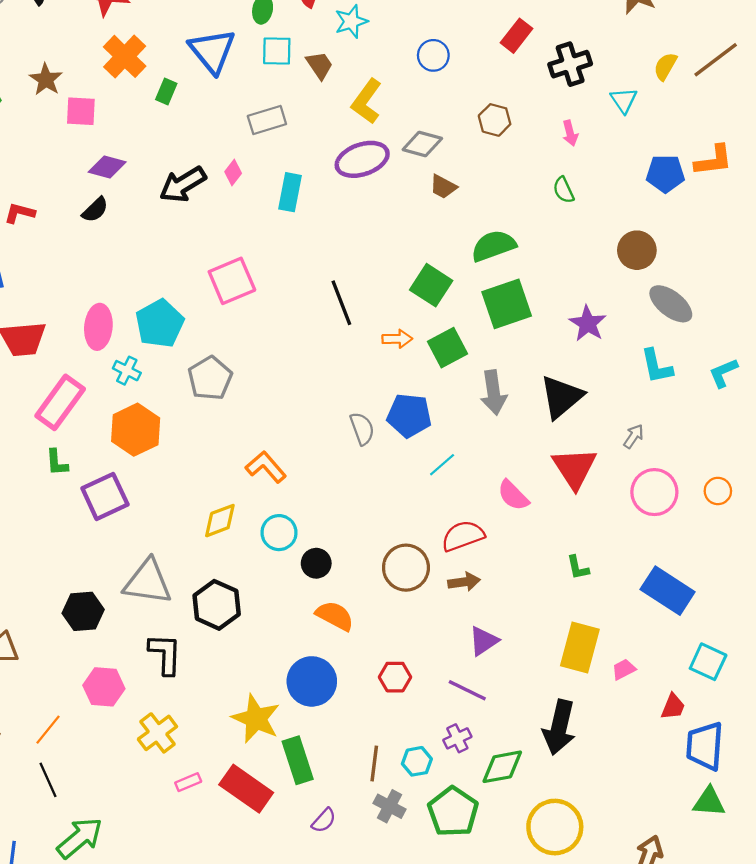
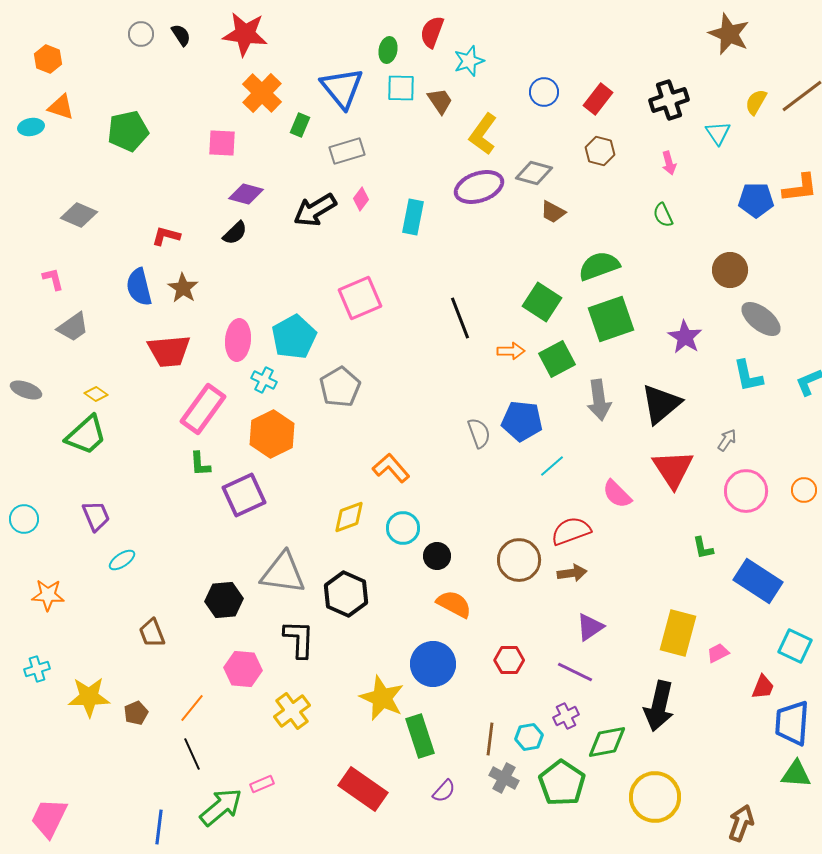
red rectangle: (516, 36) -> (598, 99), moved
brown star: (46, 79) -> (183, 288), moved
gray rectangle: (267, 120) -> (347, 151), moved
green L-shape: (578, 568) -> (703, 548), moved
pink rectangle: (188, 782) -> (262, 784), moved
red rectangle: (246, 789) -> (363, 789), moved

